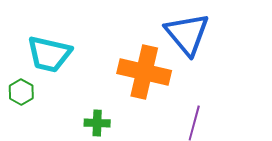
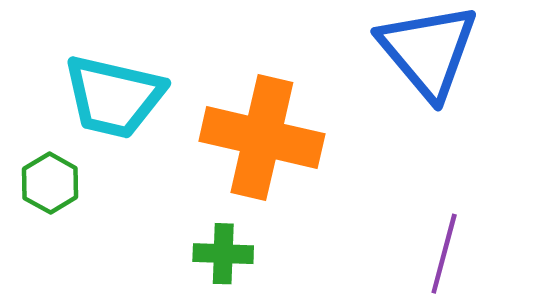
orange cross: (144, 72) -> (262, 137), moved

